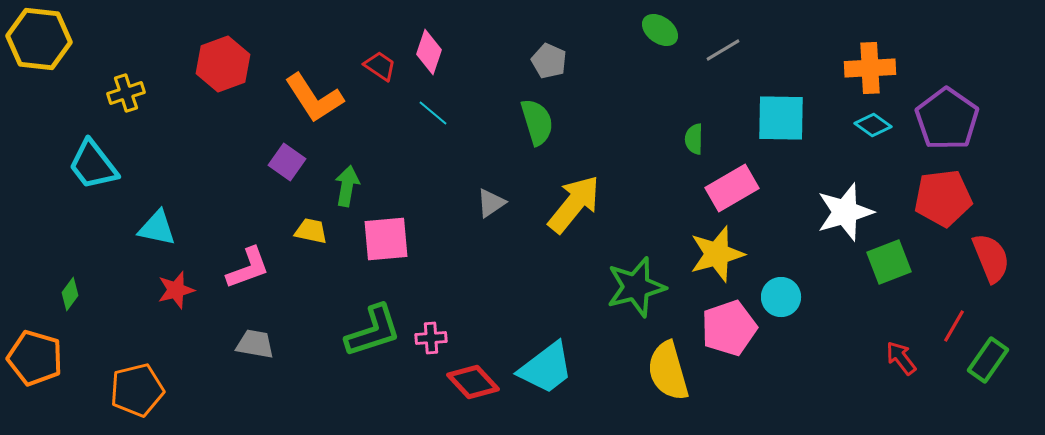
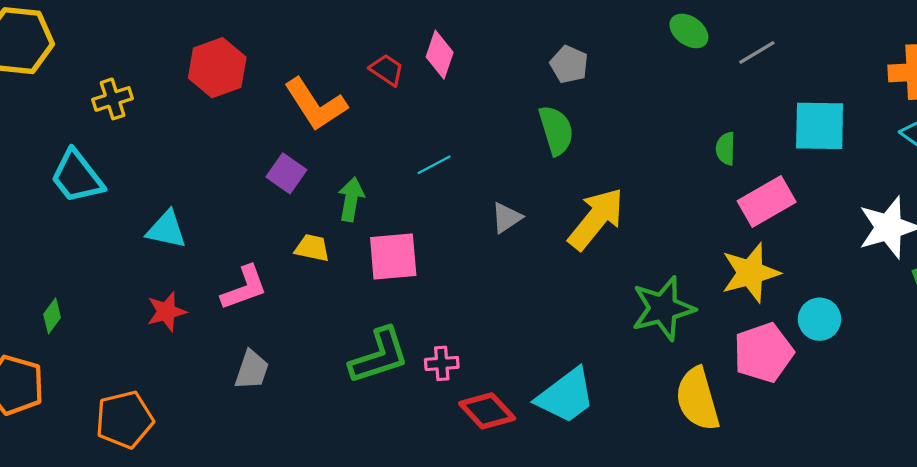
cyan line: (433, 113) -> (434, 165), moved, turned -68
cyan triangle: (157, 228) -> (166, 230), moved
gray trapezoid: (255, 344) -> (252, 370), turned 99

